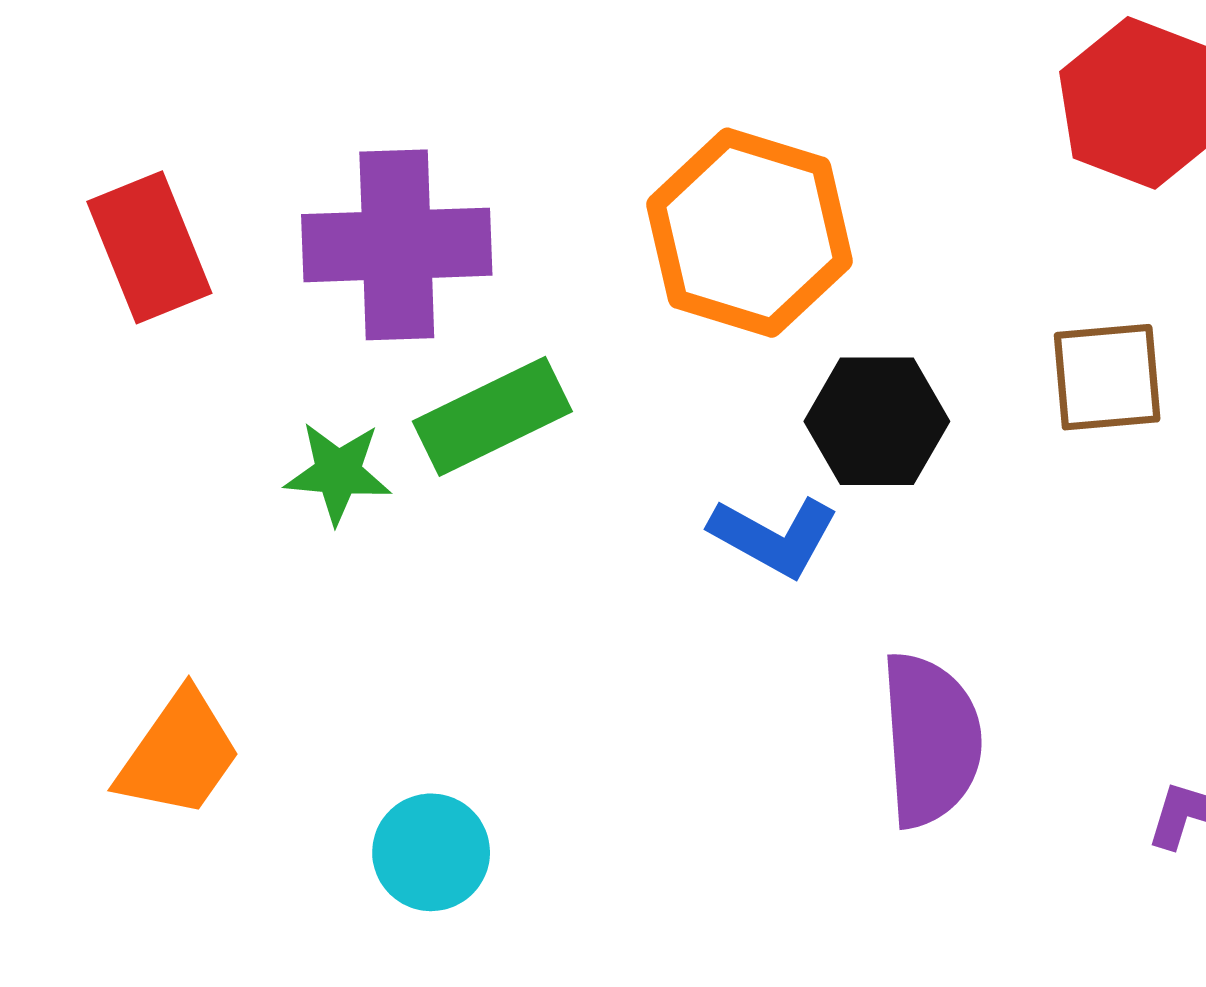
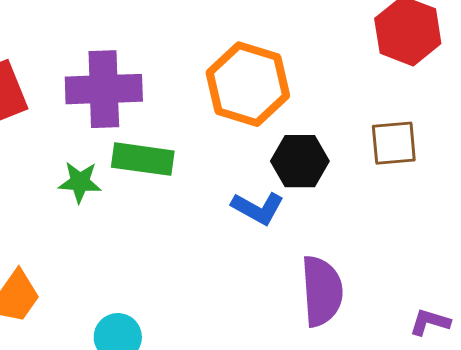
green rectangle: (492, 416) -> (143, 159), turned 34

